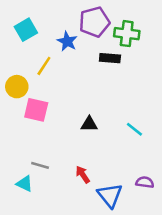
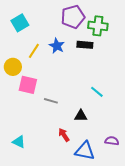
blue star: (67, 41) -> (57, 46), moved
black triangle: (89, 124) -> (81, 116), moved
cyan line: (134, 129) -> (97, 92), moved
gray line: (40, 165) -> (51, 101), moved
blue triangle: (110, 195) -> (85, 151), turned -40

